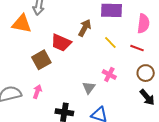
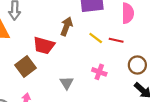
red line: (137, 48) -> (116, 40), moved
gray triangle: (89, 88) -> (67, 83), moved

